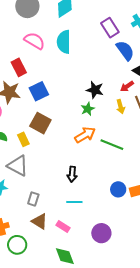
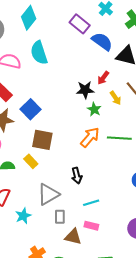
red arrow: (127, 86) -> (103, 78), moved
green star: (88, 109) -> (94, 109), moved
gray triangle: (18, 166) -> (48, 194), moved, turned -40
black arrow: (72, 174) -> (77, 176), moved
cyan line: (74, 202) -> (91, 203), moved
pink rectangle: (63, 226) -> (91, 226), moved

